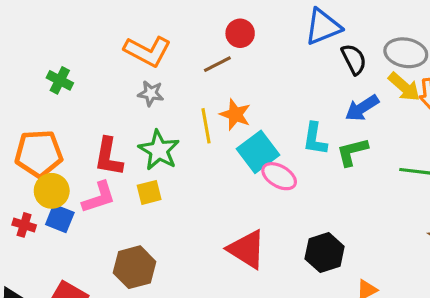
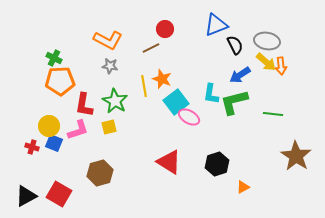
green L-shape: (352, 152) -> (234, 102), size x1.4
orange pentagon: (39, 153) -> (60, 81), moved

